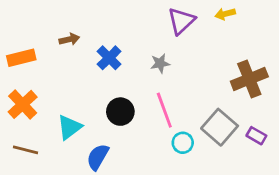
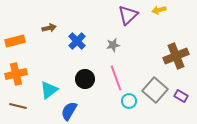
orange cross: (23, 104) -> (16, 74), turned 30

